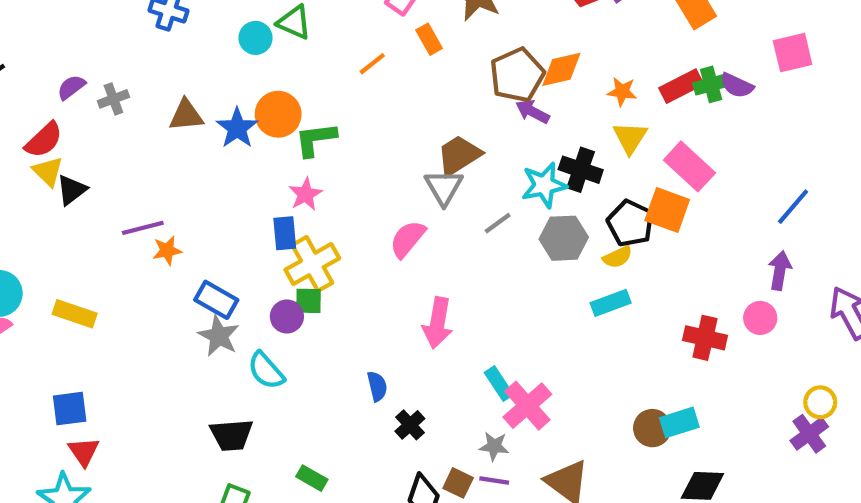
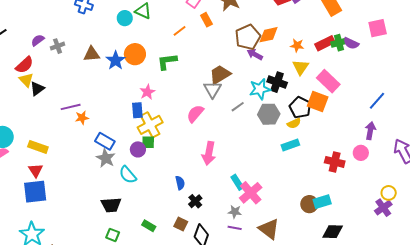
green L-shape: (316, 139) -> (167, 62), moved
blue square: (70, 409) -> (35, 192), size x1.4
red triangle: (84, 452) -> (36, 170), moved
brown square: (458, 483) -> (181, 224), moved

